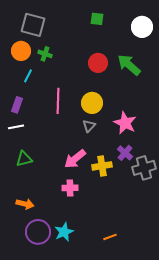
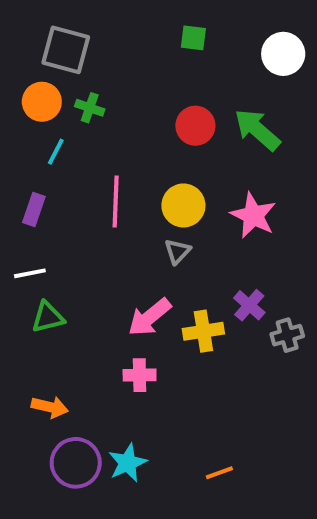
pink star: (125, 123) -> (253, 215), moved
white line: (16, 127) -> (30, 273), moved
gray cross: (144, 168) -> (287, 335), size x0.7

